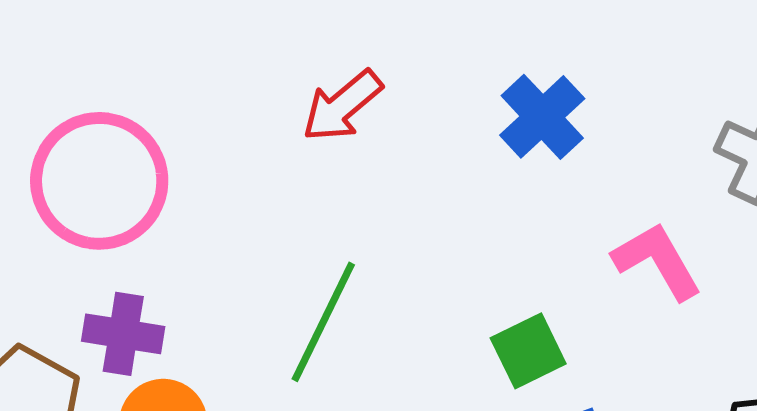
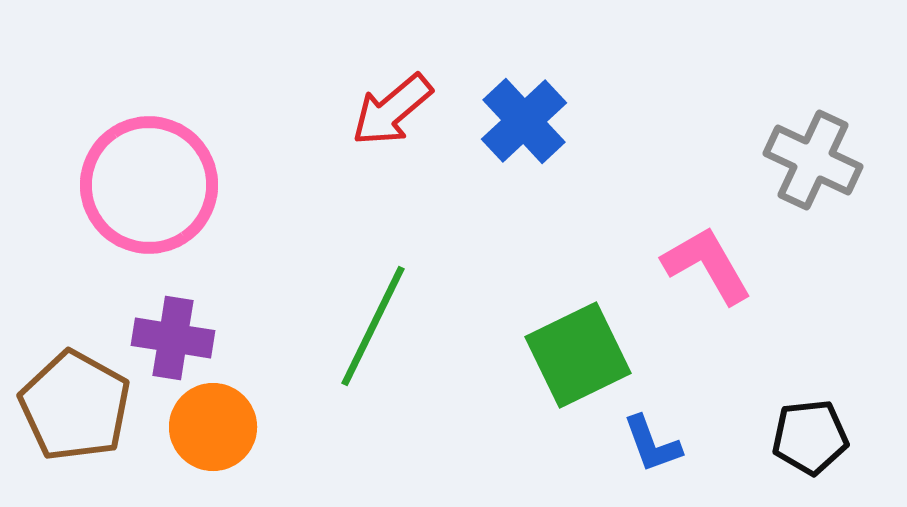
blue cross: (542, 117) -> (524, 121), moved
green square: (528, 351) -> (578, 355), size x1.4

